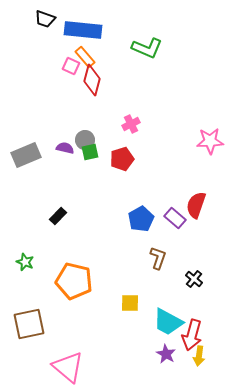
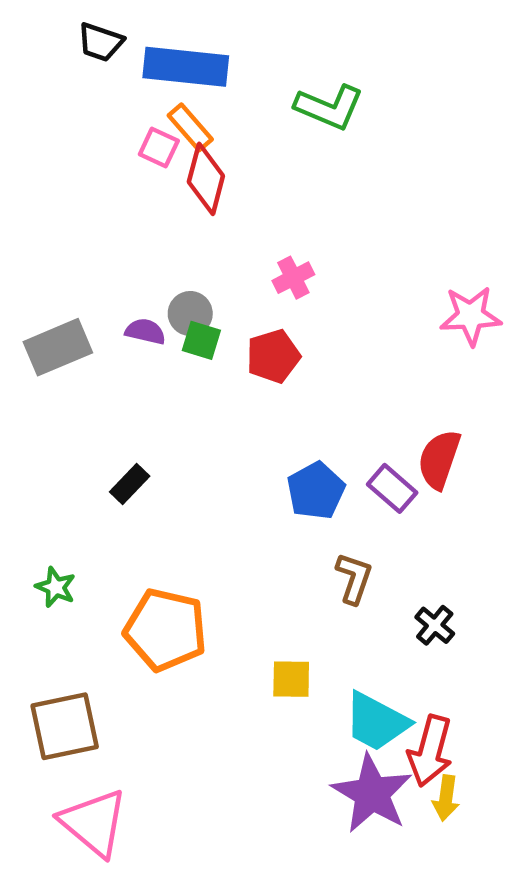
green square: (90, 152) -> (201, 340), turned 30
purple star: (166, 354) -> (372, 794), size x1.8
pink triangle: (68, 367) -> (94, 823), moved

